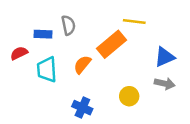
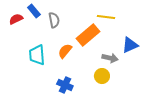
blue rectangle: (43, 34) -> (34, 11), moved, turned 48
red semicircle: (19, 53) -> (16, 19), moved
gray arrow: (165, 84) -> (110, 58), moved

